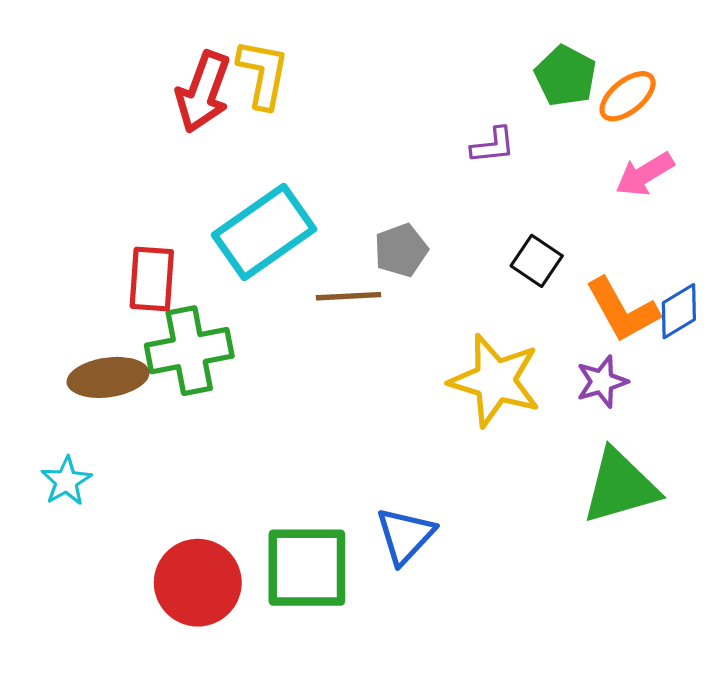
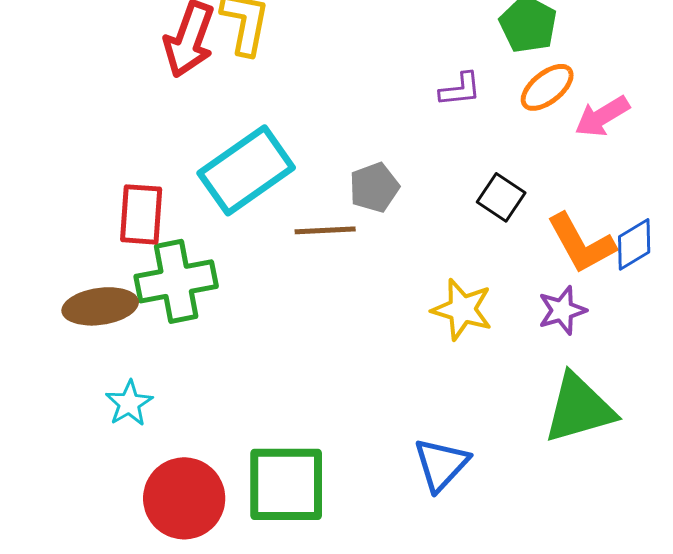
orange ellipse: (628, 96) -> (547, 87), moved
yellow star: (495, 381) -> (462, 309), size x0.7
cyan star: (66, 481) -> (129, 403), moved
blue triangle: (405, 536) -> (441, 464), moved

